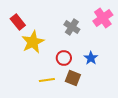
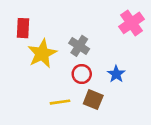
red rectangle: (18, 22) -> (23, 28), turned 42
gray cross: (72, 27) -> (79, 46), moved

